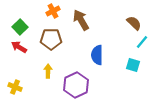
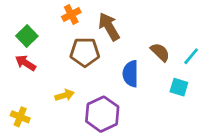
brown semicircle: (134, 23) -> (160, 52), moved
brown pentagon: (51, 39) -> (85, 52), moved
yellow arrow: (48, 71) -> (65, 95), turned 72

